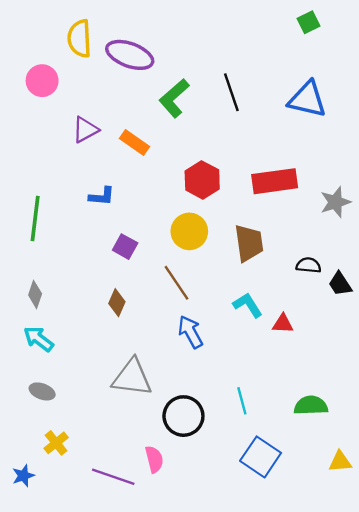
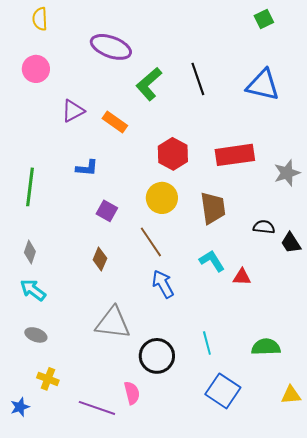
yellow semicircle: (79, 39) -> (40, 19), moved, size x0.7
yellow cross: (56, 443) -> (48, 379), turned -30

